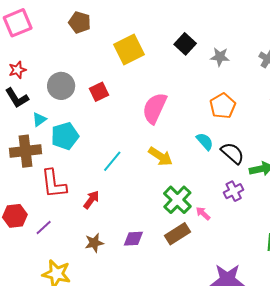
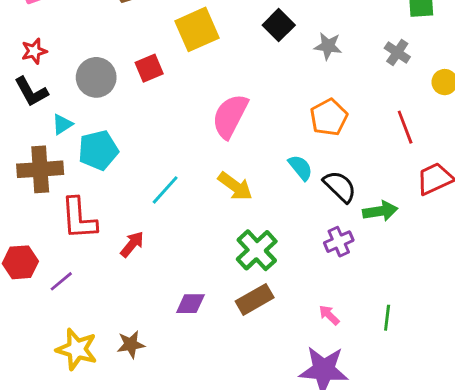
red square: (99, 92) -> (149, 68), moved
pink arrow: (203, 213) -> (329, 315), moved
brown star: (94, 243) -> (131, 344), moved

